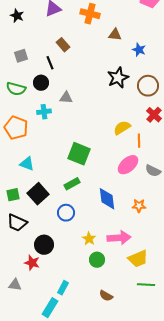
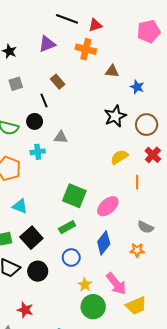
gray square: (21, 56) -> (16, 84), moved
yellow semicircle: (122, 128) -> (119, 157), moved
pink ellipse: (128, 165) -> (108, 206), moved
gray semicircle: (153, 171) -> (146, 227), moved
blue diamond: (107, 199) -> (104, 243), turned 45
blue circle: (66, 213) -> (71, 257), moved
pink arrow: (119, 238) -> (116, 284), turned 55
black circle: (44, 245) -> (38, 271), moved
green circle: (97, 260) -> (93, 307), size x1.5

